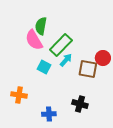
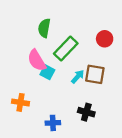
pink semicircle: (34, 40) -> (37, 60), moved
red circle: (103, 58) -> (105, 39), moved
cyan arrow: (66, 60) -> (78, 77), moved

